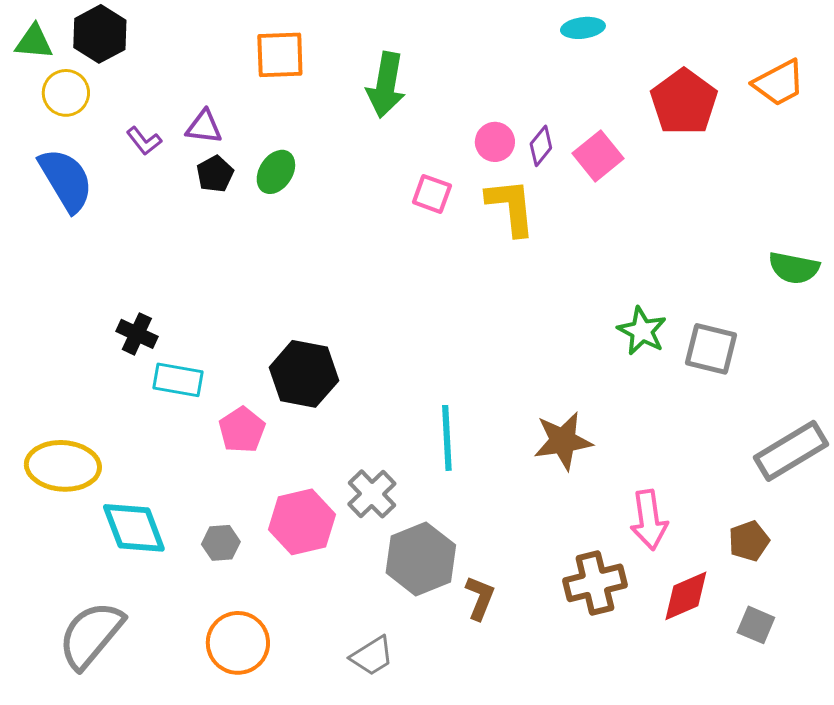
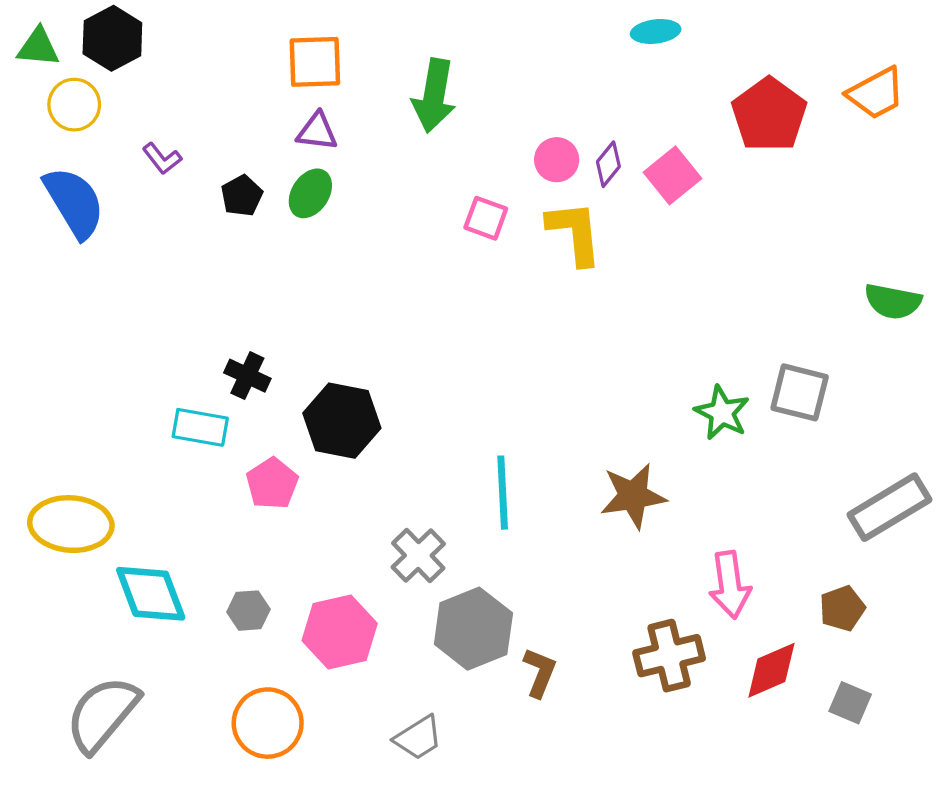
purple triangle: (204, 127) -> (317, 132), moved
green star: (642, 331) -> (722, 413), moved
black cross: (137, 334) -> (247, 376), moved
pink hexagon: (302, 522) -> (340, 632), moved

